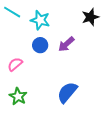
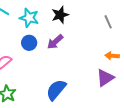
black star: (90, 17) -> (60, 15), moved

